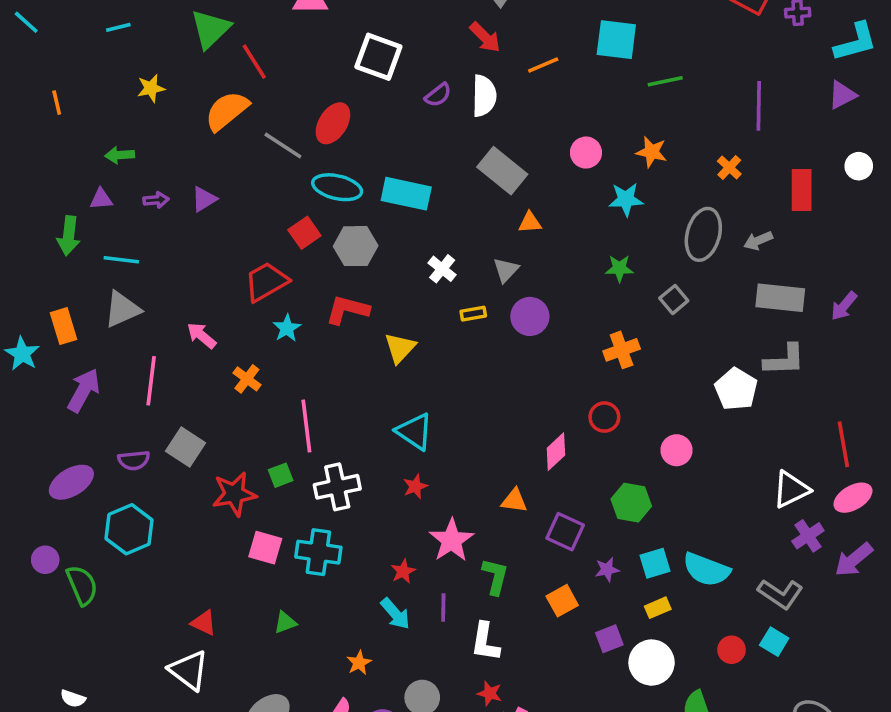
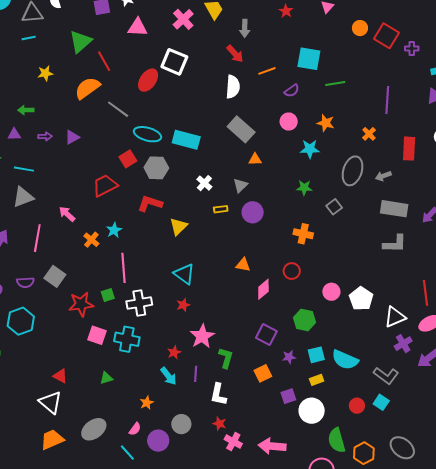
purple semicircle: (438, 95) -> (292, 91), moved
red ellipse: (333, 123) -> (148, 80), moved
cyan star: (287, 328) -> (114, 230), moved
orange cross: (622, 350) -> (303, 234), turned 30
white pentagon: (736, 389) -> (361, 299), moved
orange triangle: (514, 501) -> (243, 265), moved

